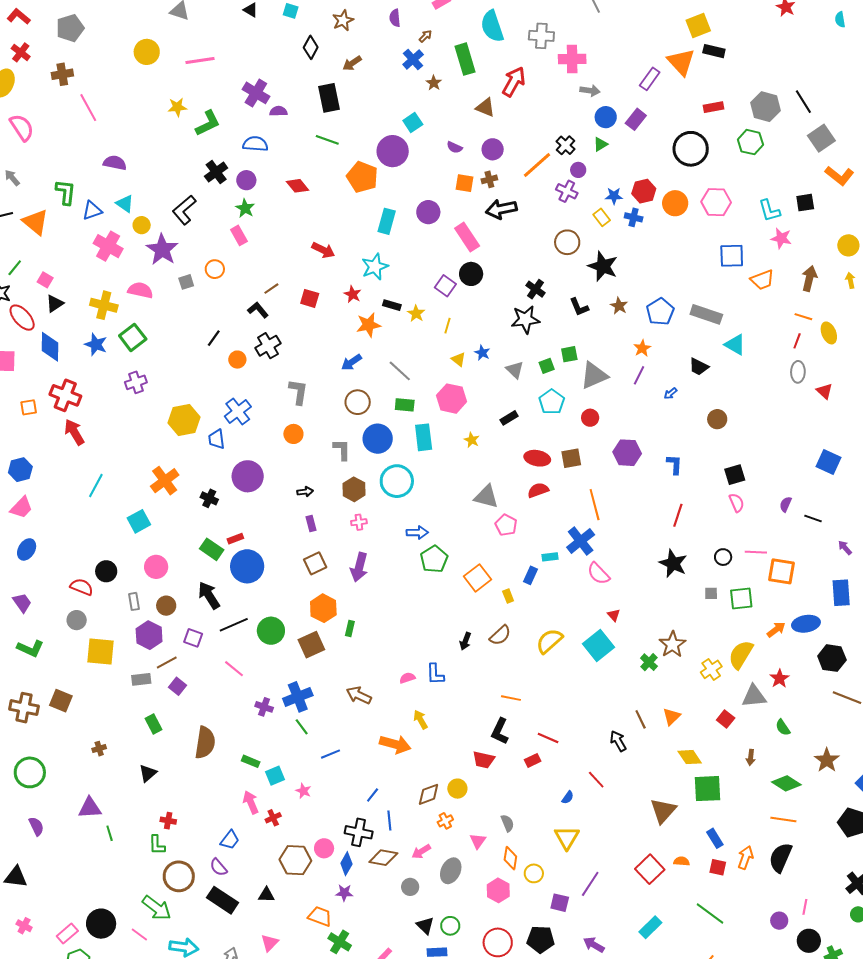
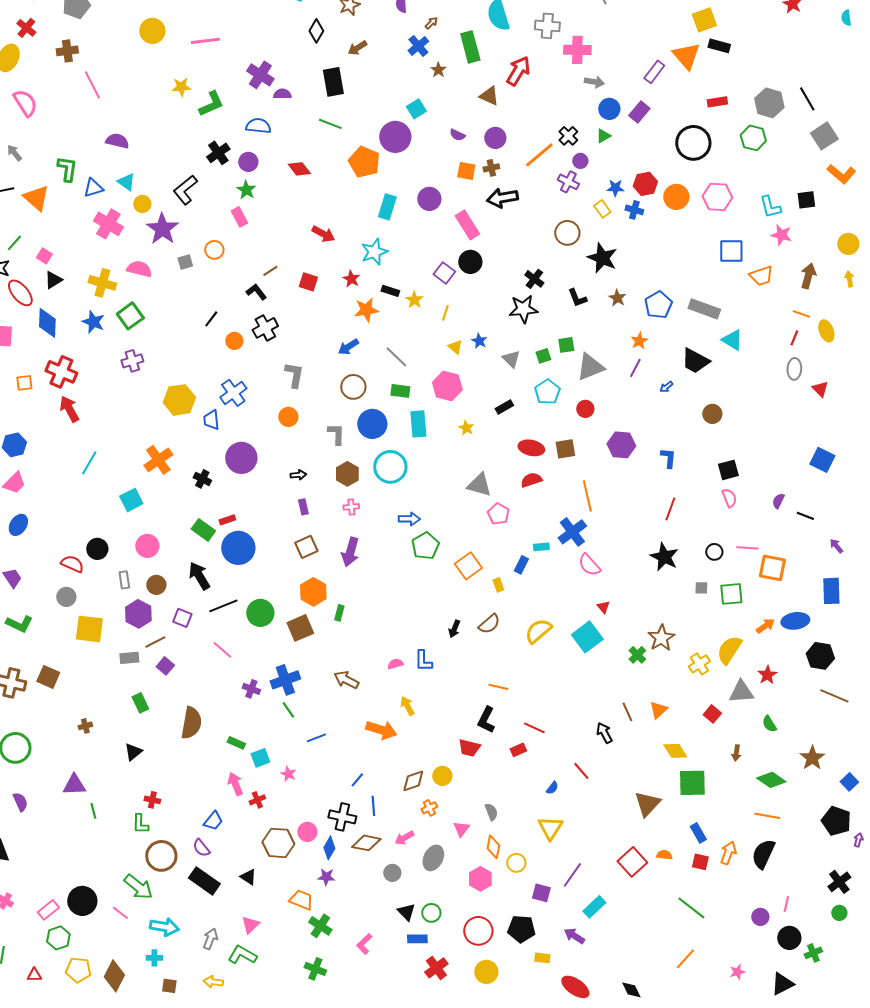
black trapezoid: (699, 367) -> (695, 361), size x1.4
black triangle: (266, 895) -> (248, 877), turned 30
cyan rectangle: (650, 927) -> (594, 907), moved

